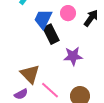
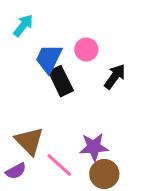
black arrow: (91, 18) -> (115, 77), moved
purple star: (73, 56) -> (94, 147), moved

